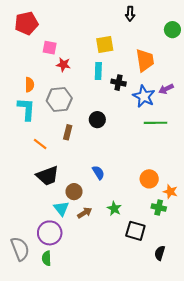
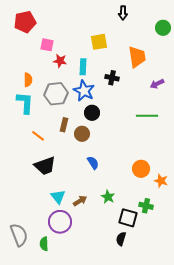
cyan rectangle: (98, 71) -> (83, 67), moved
blue star: (144, 96) -> (84, 91), moved
brown circle: (74, 192) -> (82, 134), moved
green cross: (159, 207) -> (146, 206), moved
purple circle: (50, 233) -> (60, 222), moved
black semicircle: (160, 253) -> (121, 239), moved

